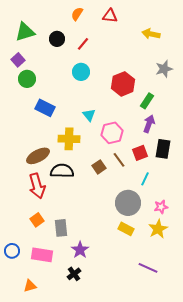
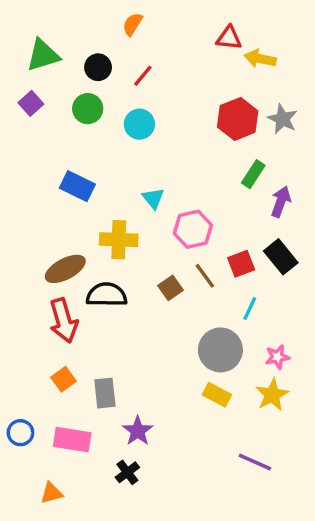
red triangle: (110, 16) -> (229, 38), moved
gray star: (164, 69) -> (282, 119), turned -30
green circle: (27, 79) -> (88, 109), moved
red hexagon: (123, 84) -> (238, 119), moved
purple arrow: (149, 124) -> (281, 202), moved
black rectangle: (163, 149) -> (281, 257), turned -48

